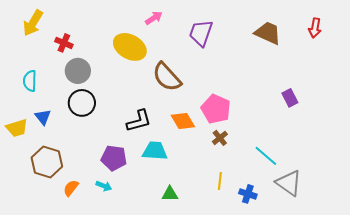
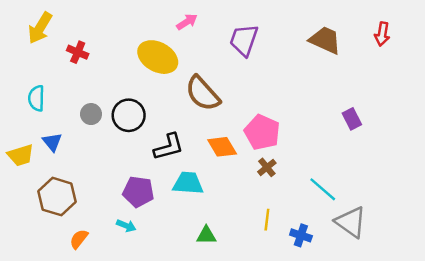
gray circle: (78, 71) -> (91, 114), moved, size x0.7
black circle: (82, 103) -> (129, 115), moved
orange semicircle: (71, 188) -> (79, 239), moved

